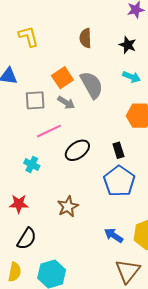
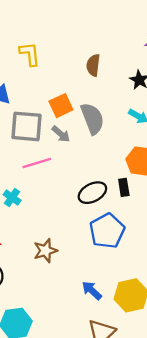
gray square: (35, 100) -> (27, 126), size x1.4
black ellipse: (77, 150) -> (92, 193), moved
black rectangle: (118, 150) -> (124, 187), moved

